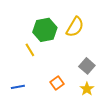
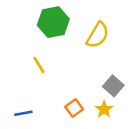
green hexagon: (45, 30) -> (53, 22), moved
yellow star: (87, 89) -> (104, 109), moved

